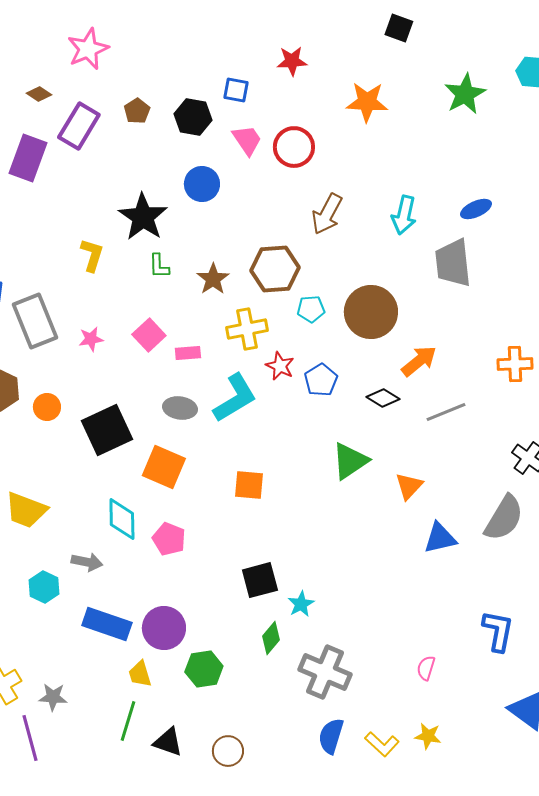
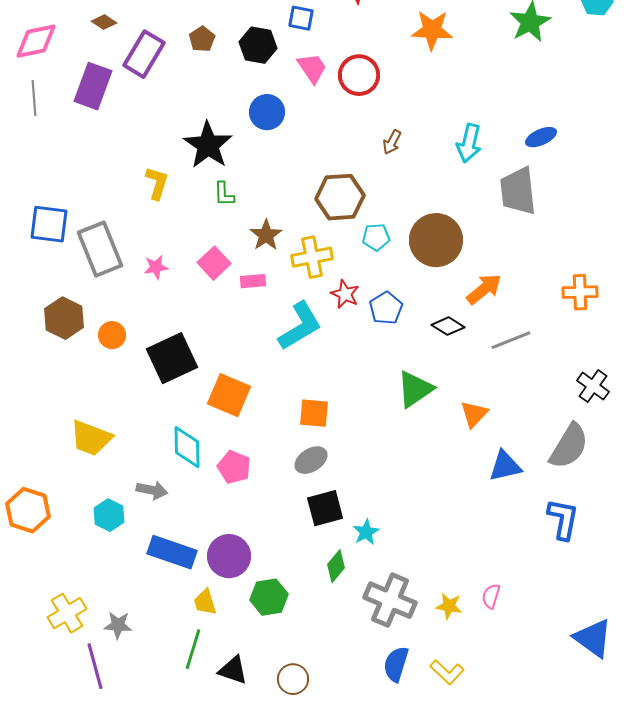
brown arrow: (327, 214) -> (392, 142), size x0.6
brown star: (213, 279) -> (266, 235), moved
gray ellipse: (180, 408) -> (311, 460), moved, turned -40
blue L-shape: (498, 631) -> (563, 519), moved
yellow star: (428, 736) -> (449, 606), moved

